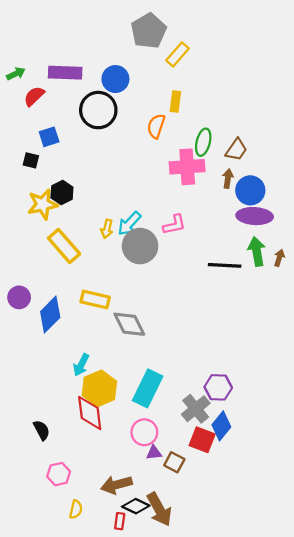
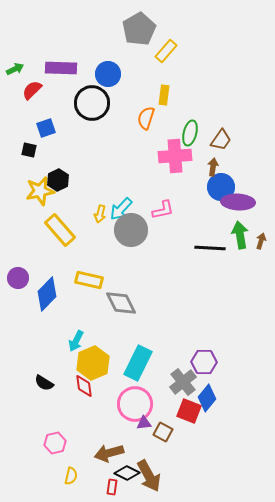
blue circle: (250, 190) -> (221, 187), moved
red diamond: (90, 413) -> (84, 386), size x0.7
black semicircle: (42, 430) -> (44, 383), moved, turned 150
pink circle: (144, 432) -> (135, 404), size x1.4

